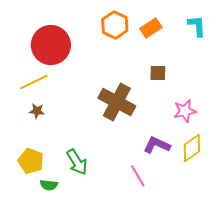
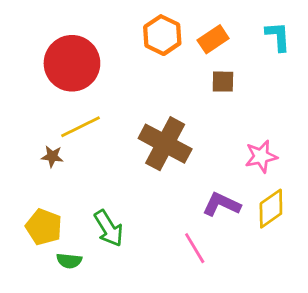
brown square: (158, 73) -> (223, 82), moved
yellow line: (34, 82) -> (80, 127), moved

